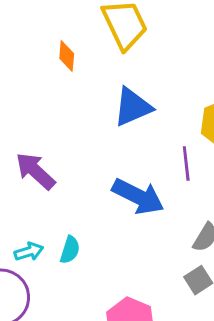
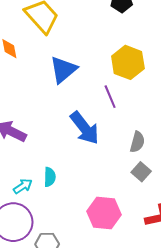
blue arrow: (138, 196) -> (85, 128), turned 42

